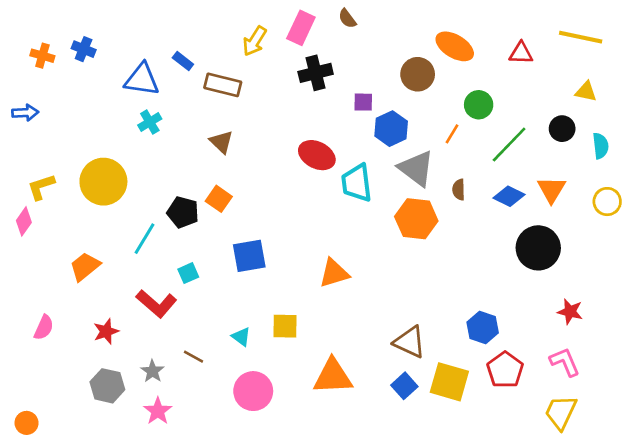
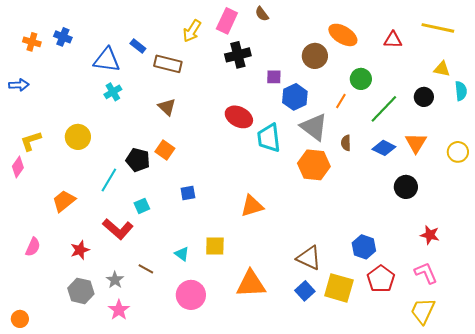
cyan semicircle: (601, 146) -> (461, 91), moved
yellow circle: (103, 182) -> (78, 137), size x0.7
black circle: (538, 248) -> (406, 187), size x0.7
blue square: (249, 256) -> (188, 193), size x0.6

